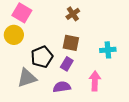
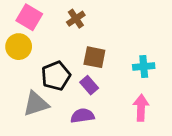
brown cross: (73, 14) -> (76, 19), moved
purple rectangle: (67, 64) -> (89, 85), turned -72
pink arrow: (95, 81) -> (141, 108), moved

